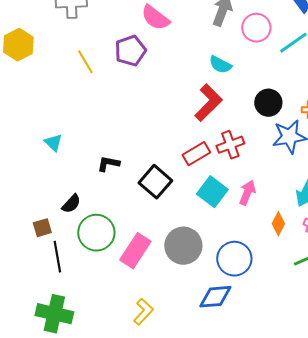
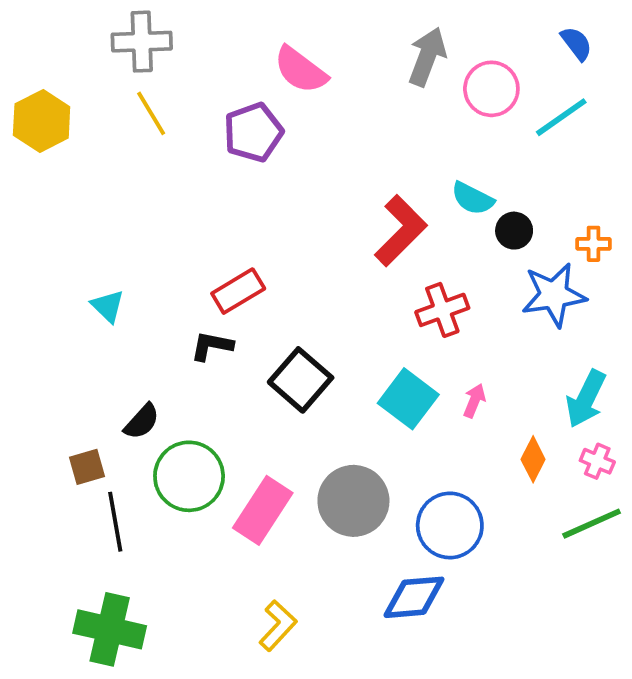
yellow line: (85, 62) -> (151, 113), moved
cyan semicircle: (220, 65) -> (473, 198), moved
black circle: (268, 103) -> (514, 231), size x0.7
red rectangle: (196, 154) -> (238, 291), moved
pink arrow: (247, 193) -> (474, 401), size x0.7

